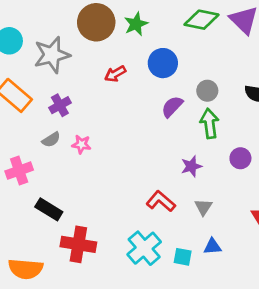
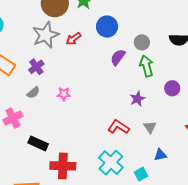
gray star: (52, 55) -> (46, 35), moved
pink star: (81, 144) -> (64, 94), moved
cyan square: (183, 257) -> (141, 174), moved, turned -32

